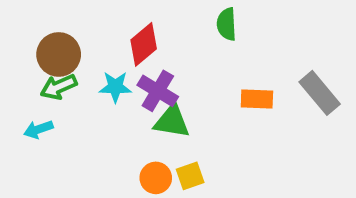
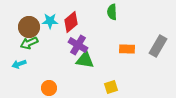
cyan star: (115, 87) -> (50, 21), moved
gray rectangle: (320, 93) -> (158, 46), turned 70
yellow square: (190, 176) -> (111, 87), moved
orange circle: (156, 178) -> (49, 88), moved

